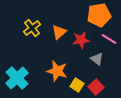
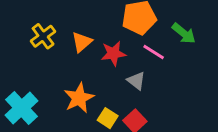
orange star: (57, 71) -> (79, 98), turned 30

